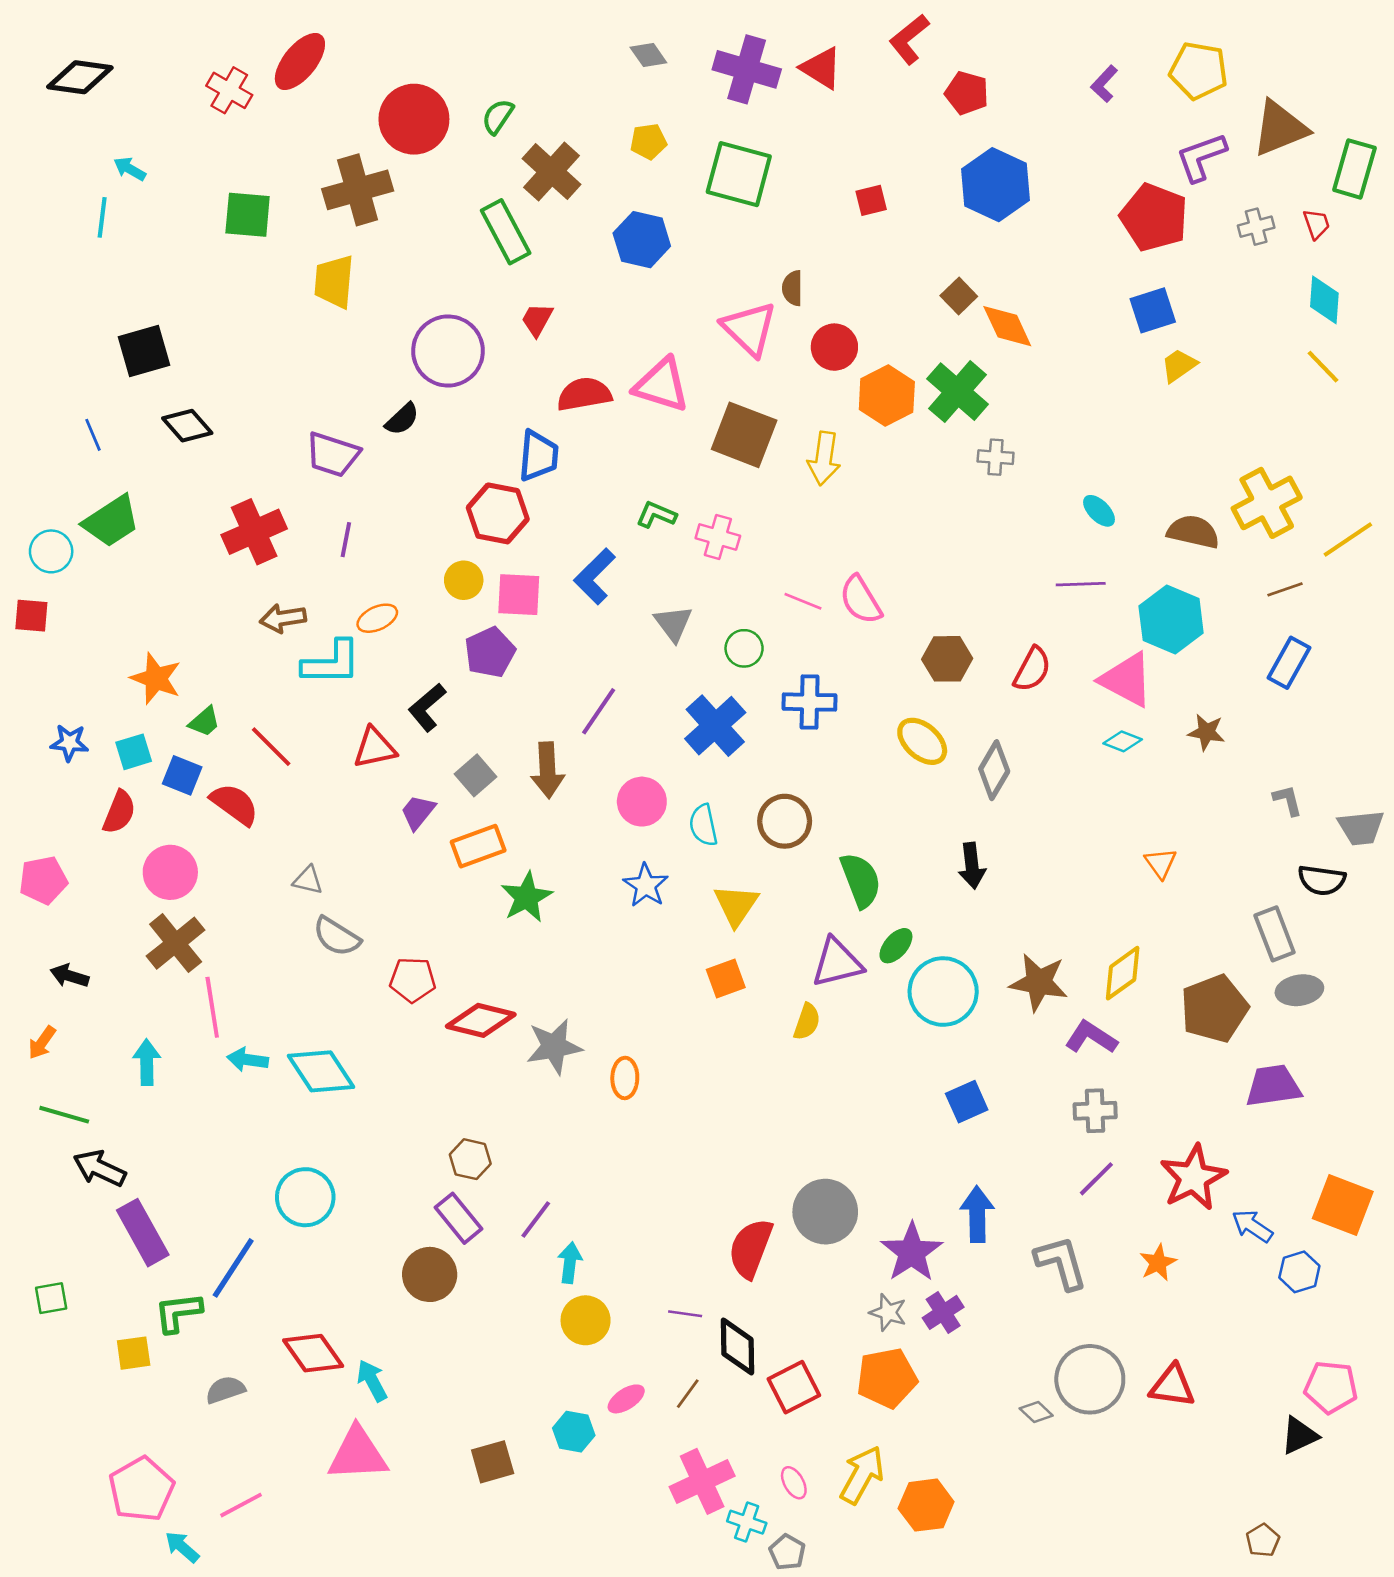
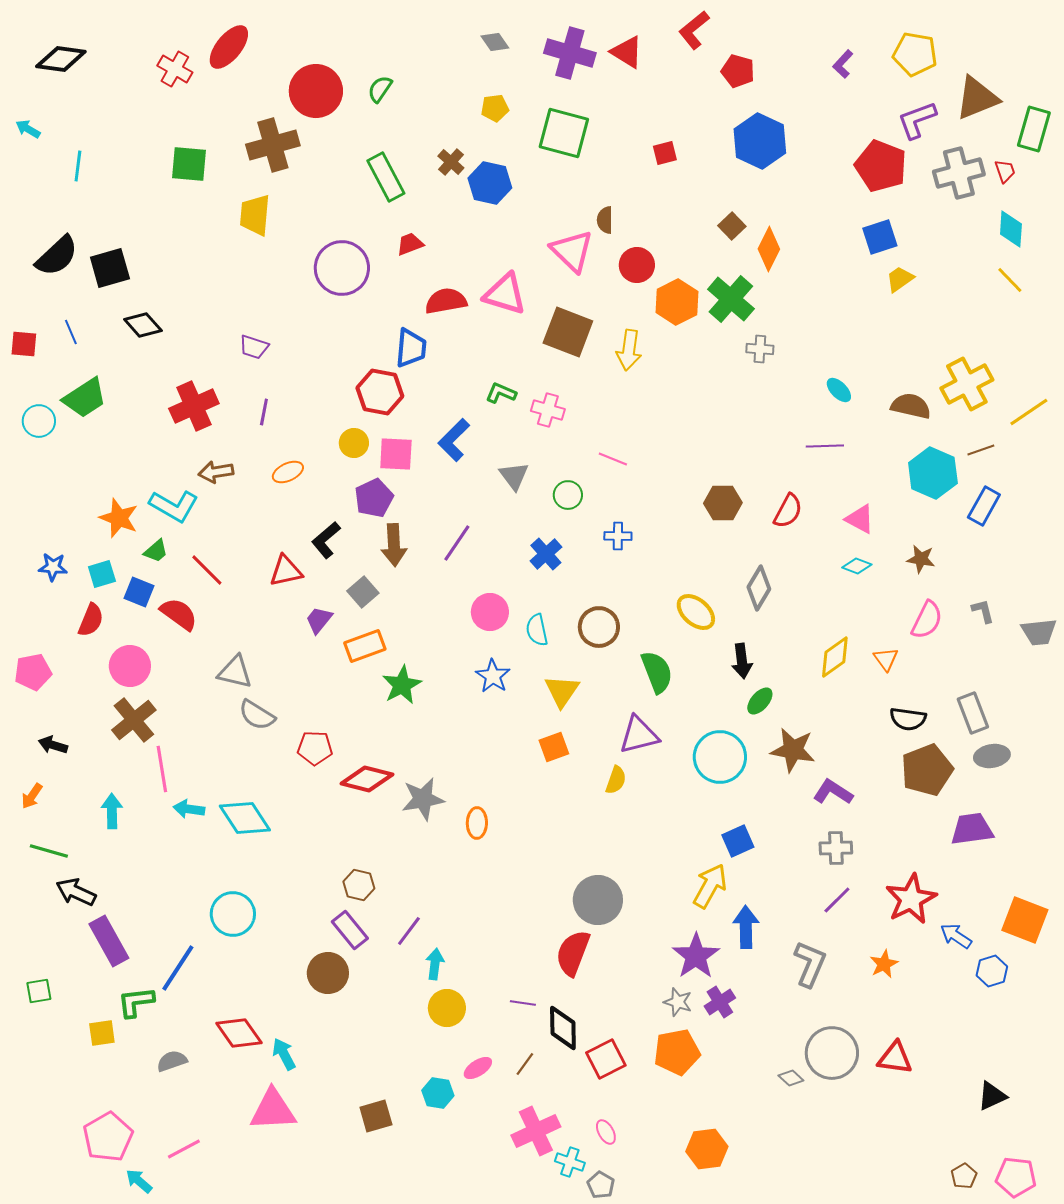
cyan arrow: (130, 169) -> (28, 129), moved
brown cross: (551, 172) -> (451, 162), moved, size x0.6
gray cross: (1256, 227) -> (959, 173), size x1.8
red trapezoid: (537, 320) -> (410, 244), turned 40
orange diamond: (1007, 326) -> (769, 249), turned 51
black semicircle: (402, 419) -> (57, 256), moved, size x1.6
purple trapezoid: (333, 454) -> (254, 347), size x0.7
pink semicircle: (861, 600) -> (927, 620), moved, turned -123
red square: (31, 616) -> (24, 344), moved
cyan hexagon: (1171, 620) -> (933, 473), moved
cyan L-shape: (331, 663) -> (174, 506), moved, turned 30
pink triangle: (1127, 680) -> (860, 519), size x0.7
blue cross: (810, 702) -> (618, 536), size x0.7
blue cross: (715, 726) -> (546, 554), size x0.7
yellow ellipse: (922, 741) -> (696, 612), moved
brown arrow: (548, 770) -> (394, 545), moved
gray triangle: (308, 880) -> (235, 672), size x1.5
black semicircle: (1322, 880) -> (908, 719), moved
green ellipse: (896, 946) -> (760, 701), moved
yellow diamond: (1123, 973) -> (835, 657), moved
gray circle: (825, 1212) -> (598, 900), moved
gray L-shape: (1061, 1263) -> (810, 964), turned 39
pink pentagon: (1331, 1387) -> (1016, 1177), moved
yellow arrow: (862, 1475) -> (710, 886), moved

